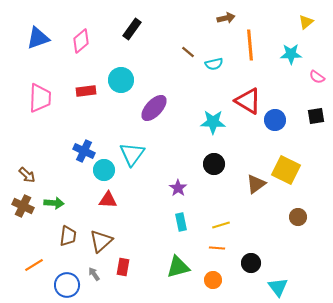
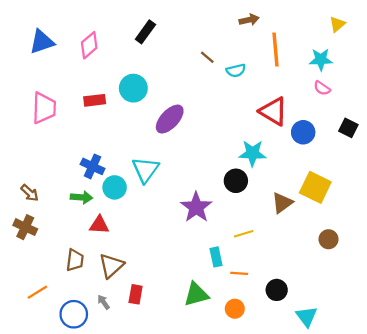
pink semicircle: (317, 77) -> (322, 88), moved
black square: (316, 116) -> (348, 128), turned 36
cyan star: (213, 122) -> (252, 153), moved
purple star: (178, 188) -> (196, 207), size x1.6
red triangle: (108, 200) -> (99, 225), moved
green arrow: (54, 203) -> (81, 197), moved
cyan rectangle: (181, 222) -> (216, 257), moved
yellow line: (221, 225) -> (244, 234), moved

